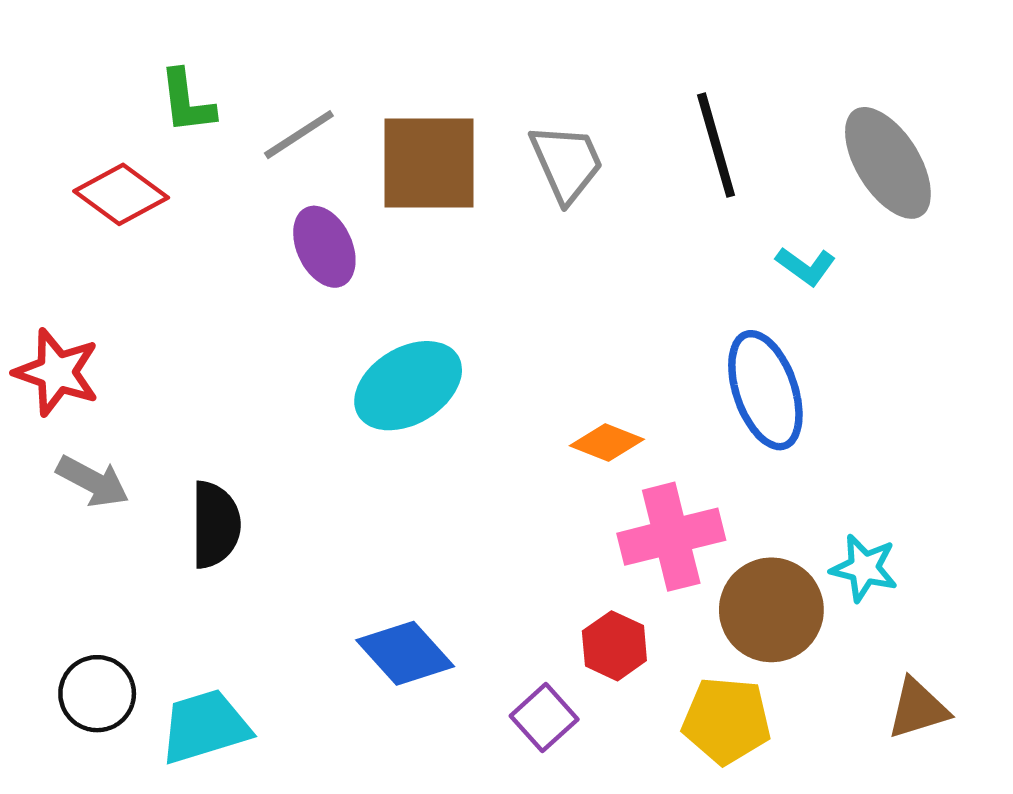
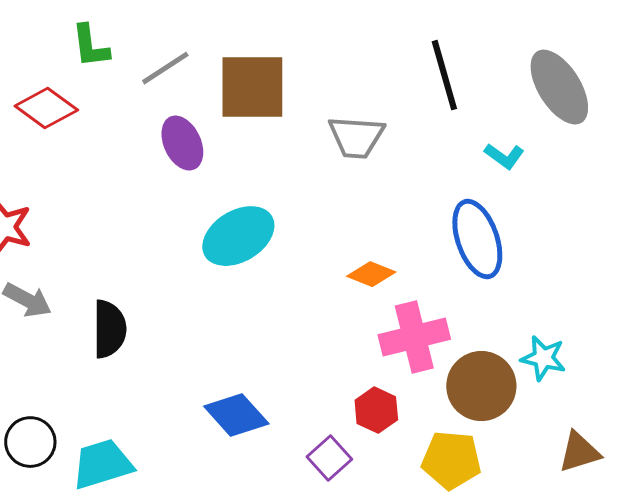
gray trapezoid: (567, 163) -> (356, 137), moved, turned 118

